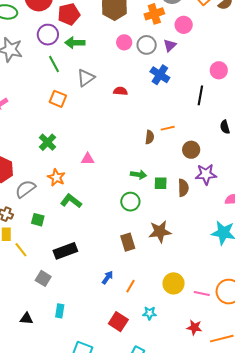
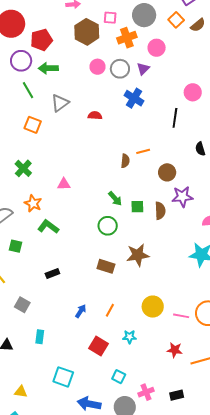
green arrow: (139, 175) -> (115, 199), turned 42
brown rectangle: (128, 242) -> (106, 266), turned -54
black rectangle: (65, 251) -> (52, 273), moved, size x0.6
blue arrow: (107, 278) -> (81, 311), moved

